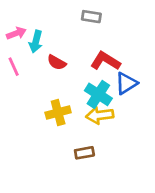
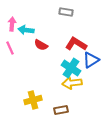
pink arrow: (16, 33) -> (12, 24), turned -64
cyan arrow: (36, 42) -> (26, 30), turned 84
yellow cross: (58, 112) -> (33, 100), moved

